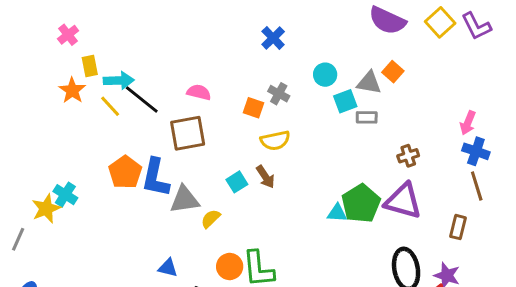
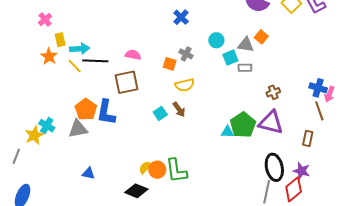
black line: (142, 100) -> (95, 61), turned -35
pink arrow: (468, 123) -> (329, 94), moved
gray triangle: (185, 200) -> (78, 129), moved
yellow semicircle: (211, 219) -> (145, 167), moved
blue triangle: (168, 268) -> (88, 173), moved

